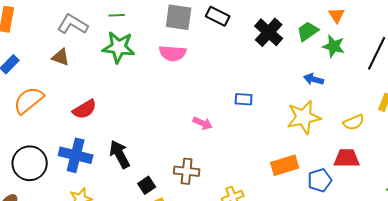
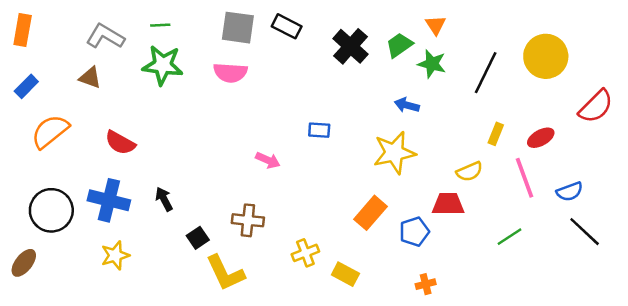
red semicircle: (85, 109) -> (120, 143), turned 60
yellow semicircle: (354, 122) -> (469, 172), moved
black arrow: (120, 154) -> (164, 199), size x0.7
orange rectangle: (285, 165) -> (371, 213), turned -32

